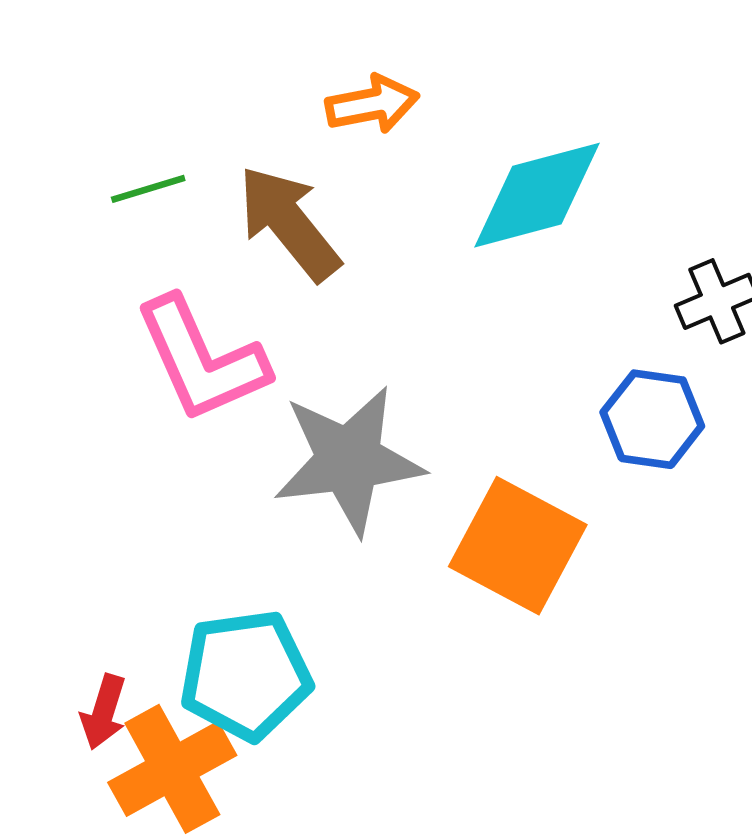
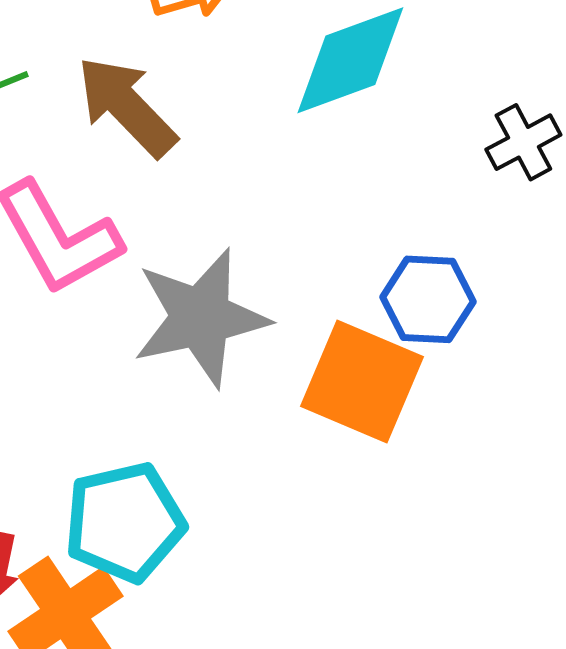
blue hexagon: (652, 419) -> (428, 299), moved

